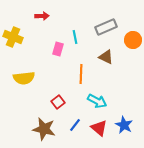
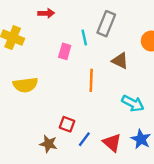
gray rectangle: (106, 27) -> (106, 24), moved, turned -45
cyan arrow: (97, 101) -> (133, 103), moved
red square: (58, 102) -> (67, 124), moved, turned -32
brown star: (44, 129) -> (48, 144), size x0.7

